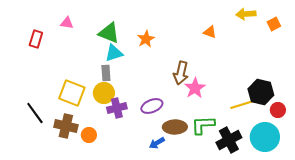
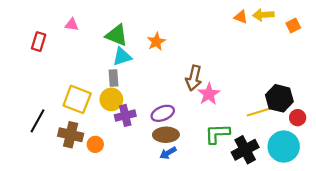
orange triangle: (210, 32) -> (241, 17), moved
black line: (35, 113) -> (37, 121), turned 65
brown ellipse: (175, 127) -> (166, 135), moved

